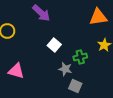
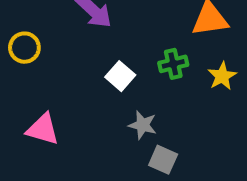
green cross: (80, 57) -> (173, 64), moved

